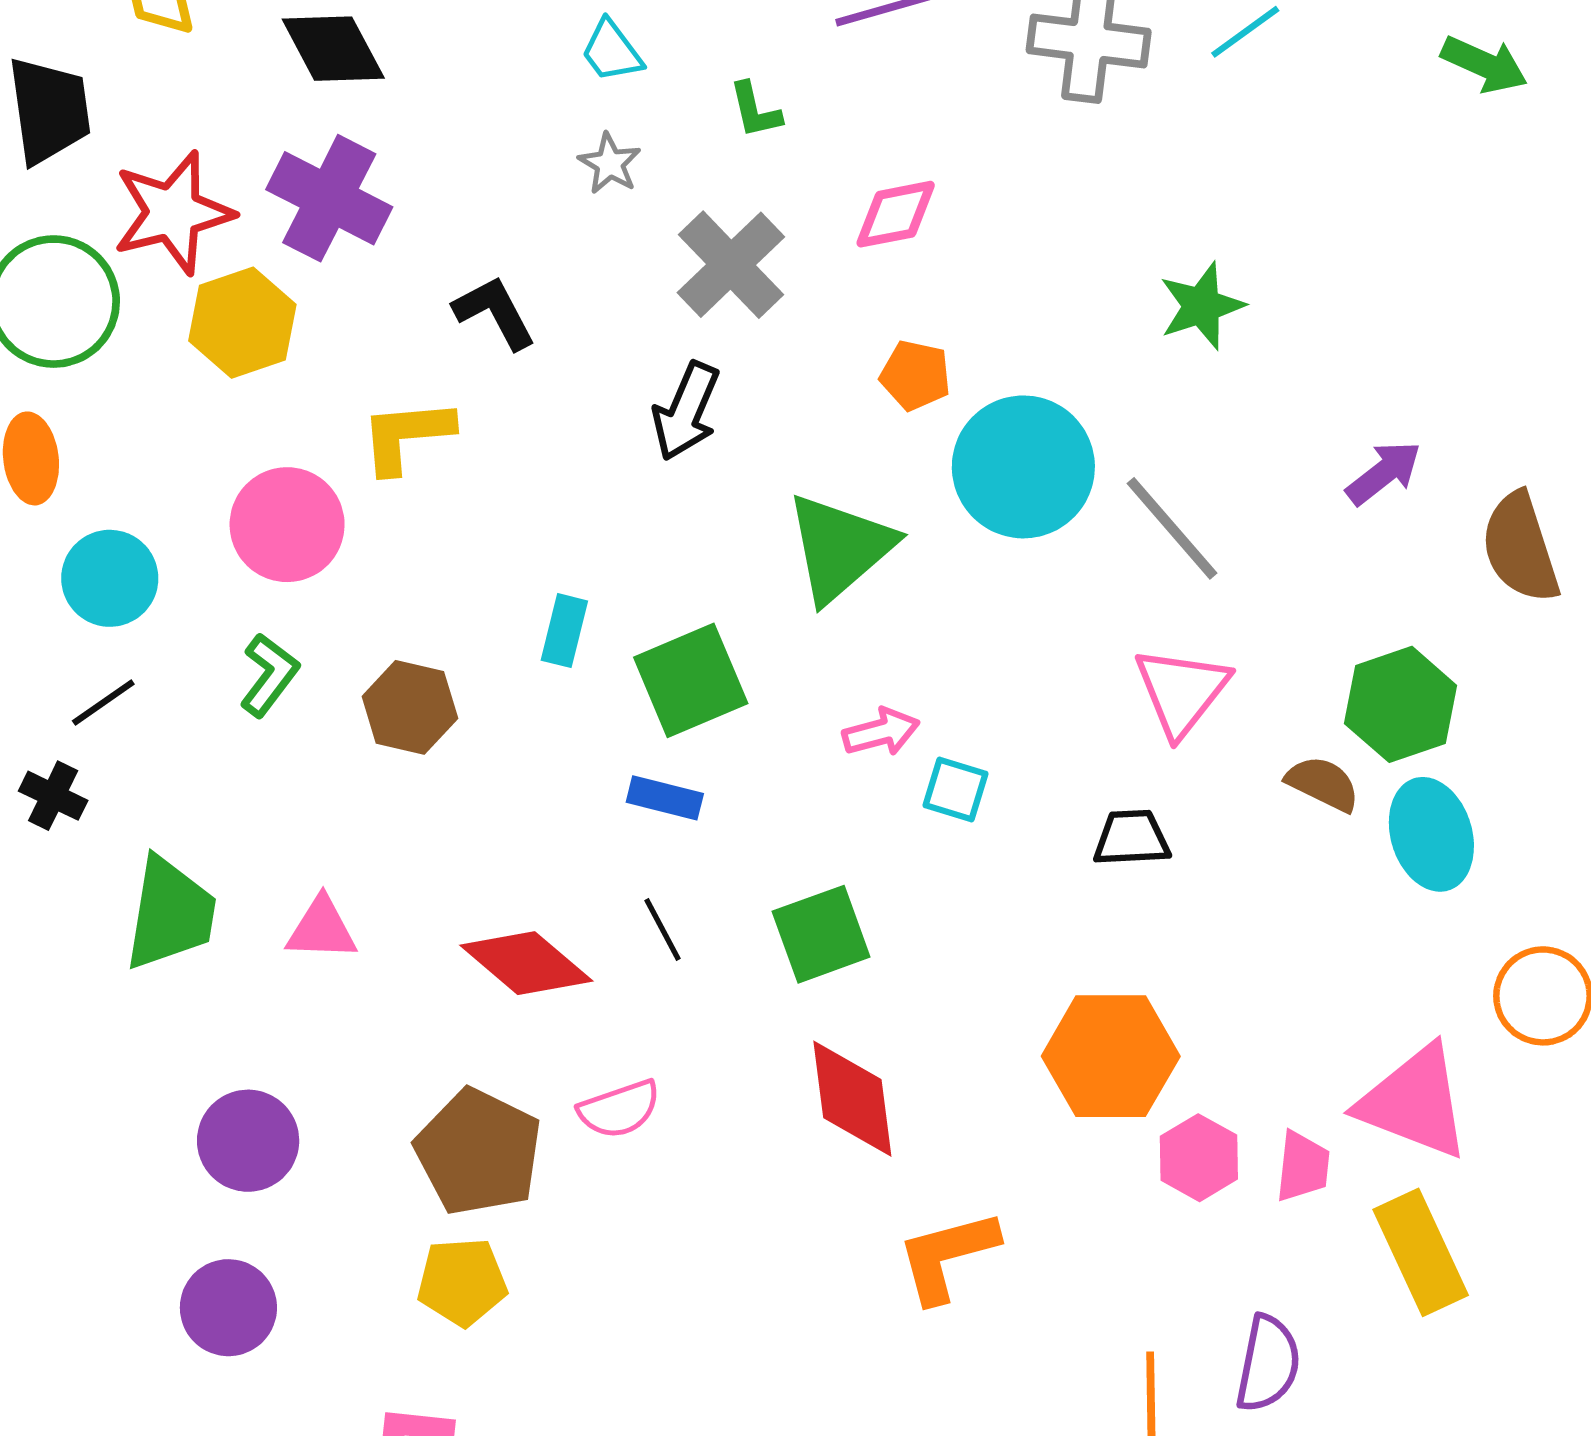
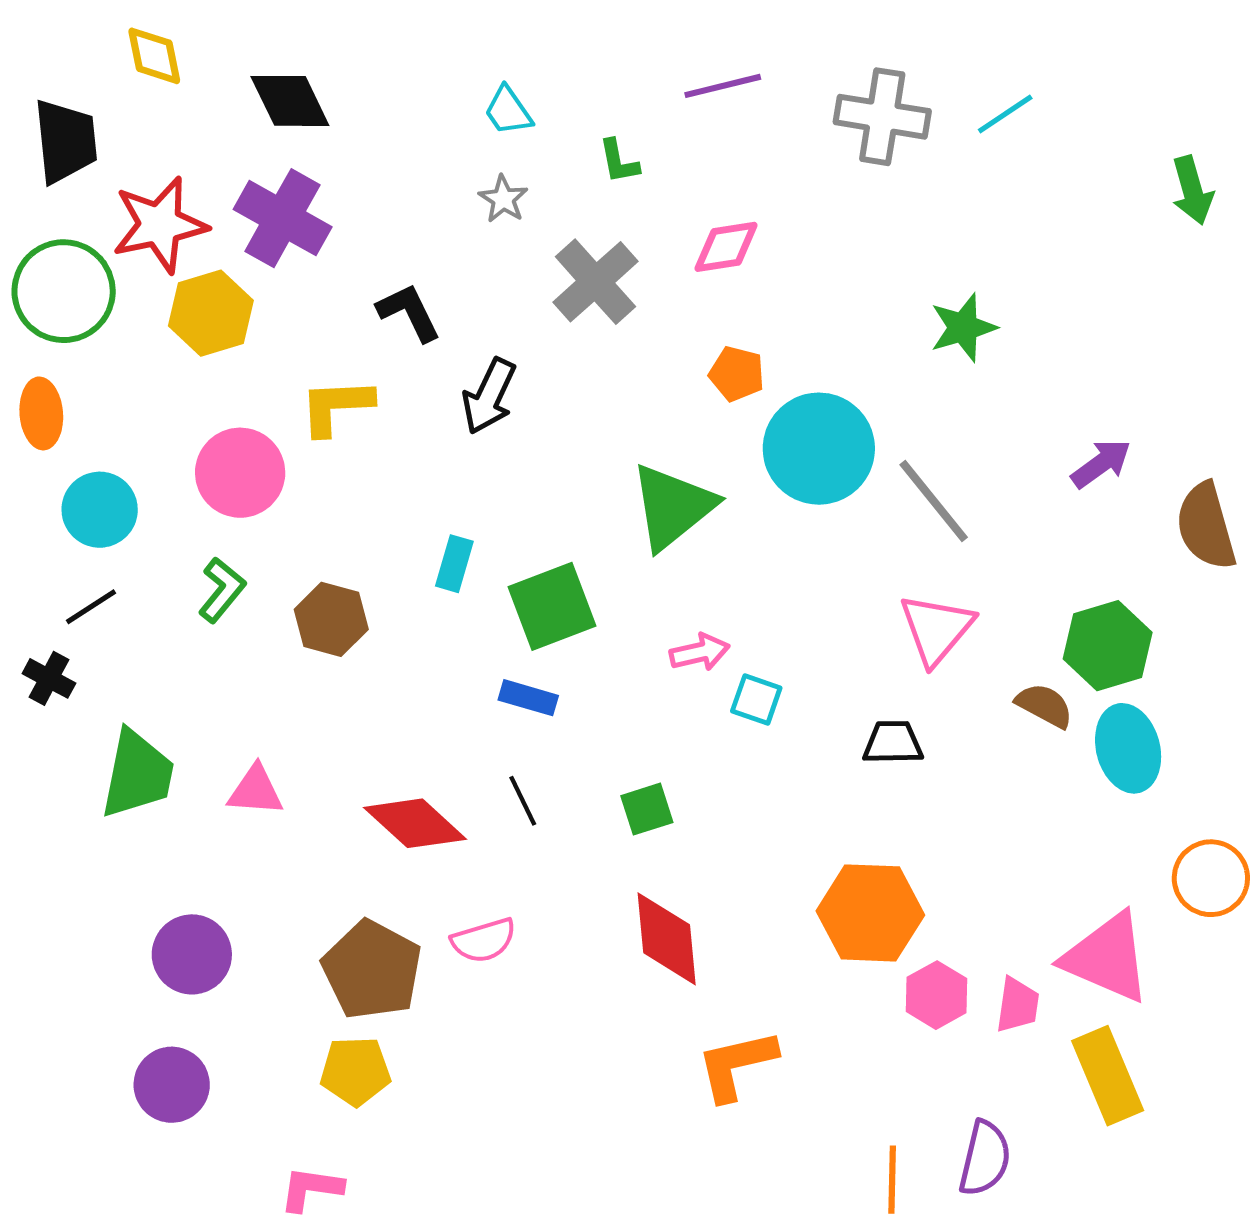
green arrow: (1484, 64) -> (1192, 190), moved, turned 48
black arrow: (686, 411) -> (489, 396), moved
green square: (821, 934) -> (647, 809), size x0.7

